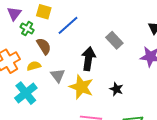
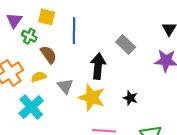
blue line: (68, 25) -> (74, 31), turned -45

